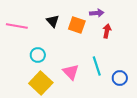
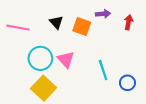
red arrow: (107, 31) -> (129, 22), moved
cyan circle: (38, 55) -> (40, 58), size x1.5
pink triangle: (71, 72) -> (66, 59), moved

